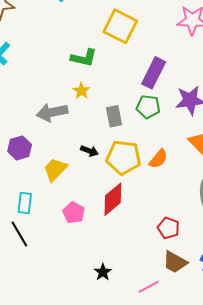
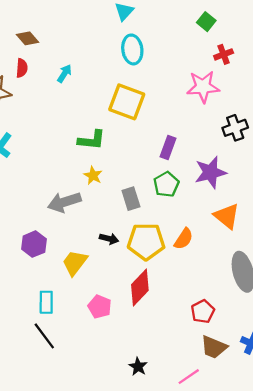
purple rectangle: (154, 73) -> (168, 147), size x0.7
green pentagon: (148, 107) -> (166, 184), turned -30
red pentagon: (168, 228) -> (203, 311), turned 30

